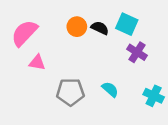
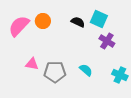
orange circle: (77, 27) -> (43, 21), moved
pink triangle: (37, 62) -> (32, 64), moved

